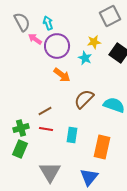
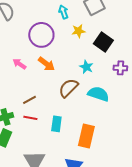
cyan arrow: (48, 23) -> (63, 12), moved
pink arrow: (35, 39) -> (19, 64), moved
cyan star: (85, 58) -> (86, 67), moved

